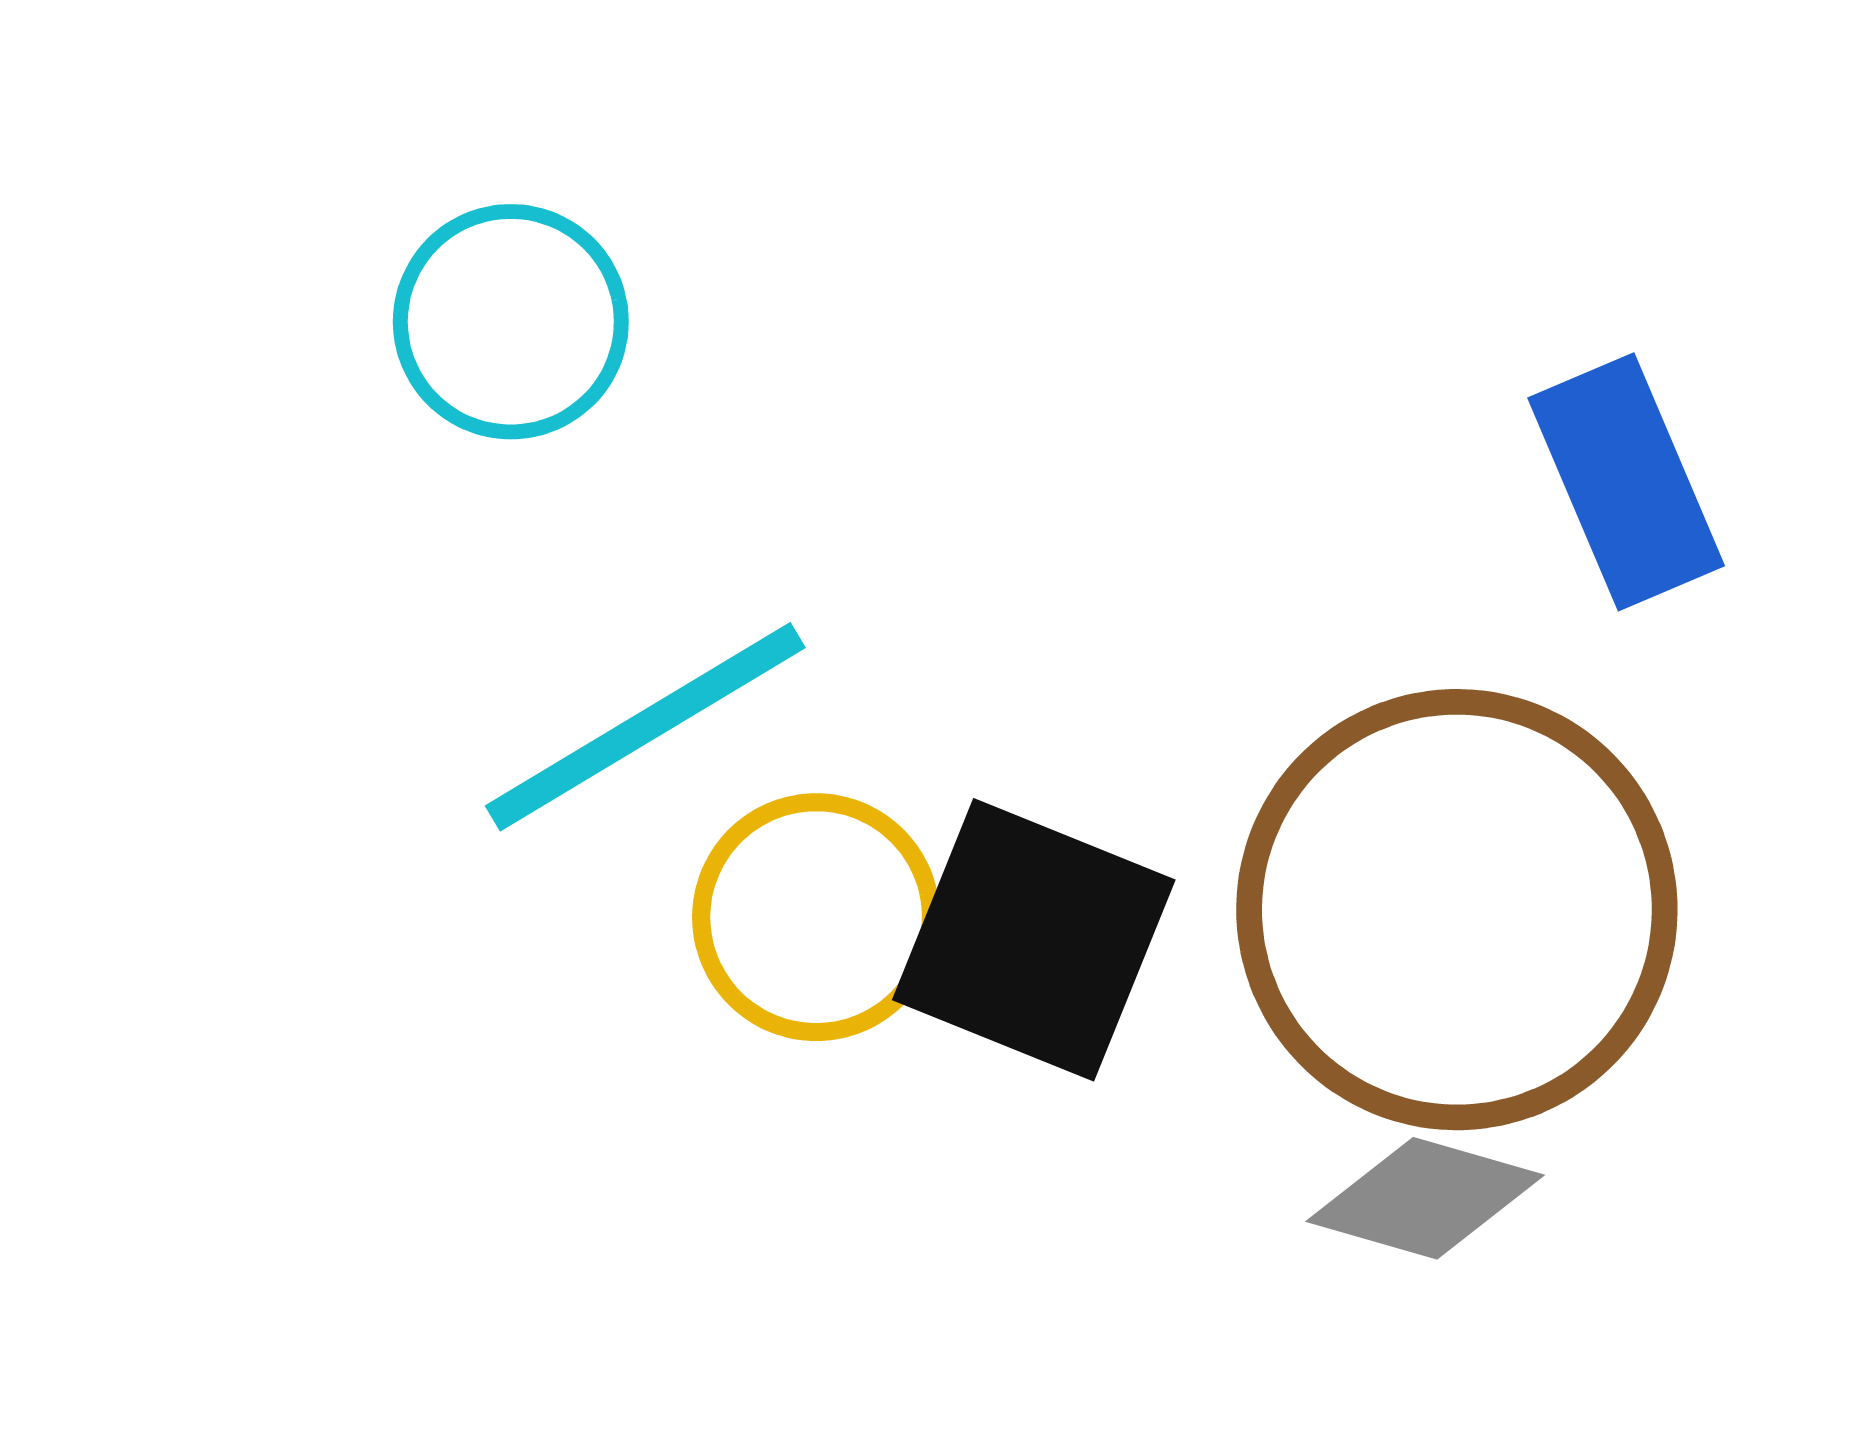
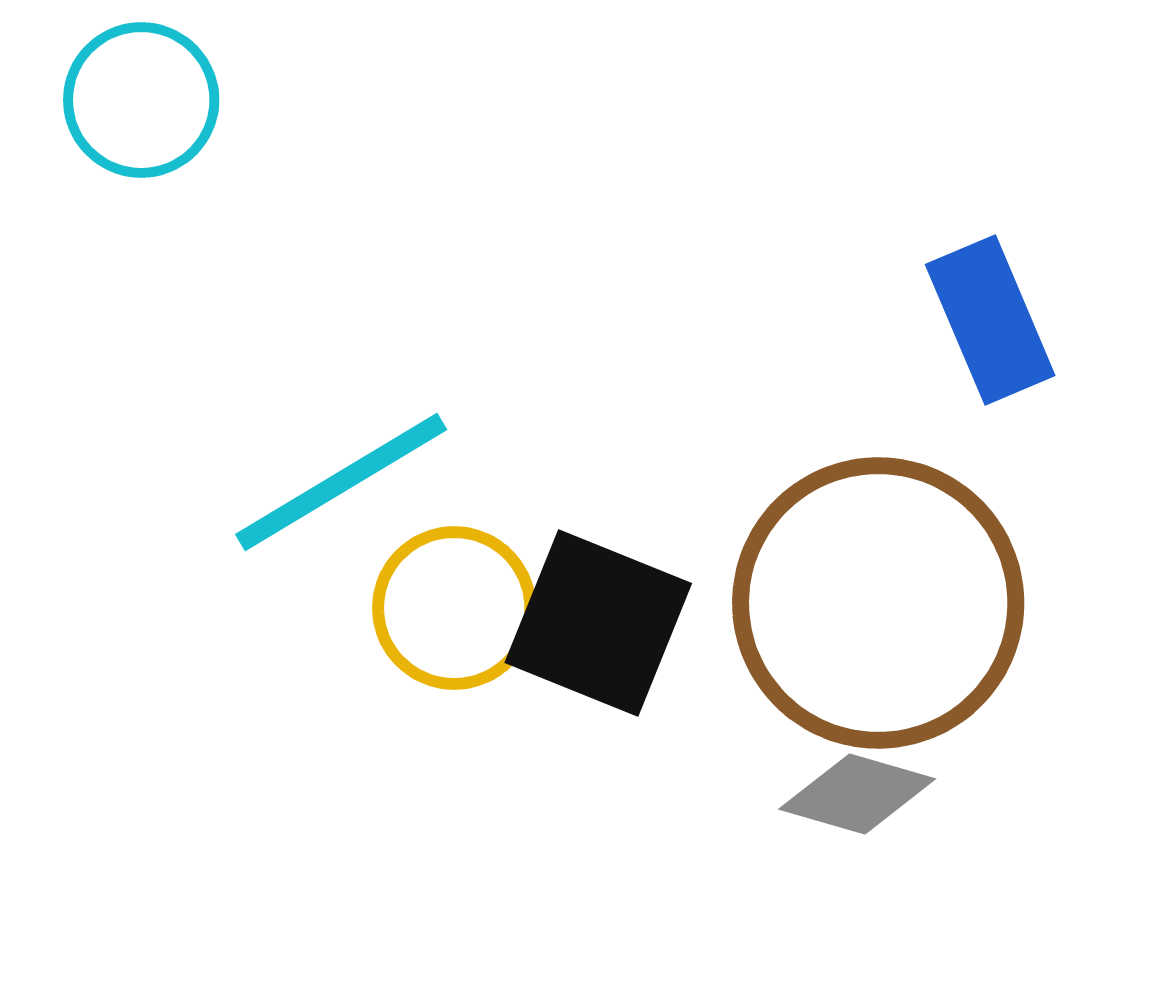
cyan circle: (511, 322) -> (141, 100), moved

